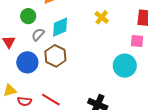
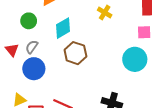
gray semicircle: (38, 34) -> (32, 47), moved
brown hexagon: (55, 56) -> (75, 53), moved

